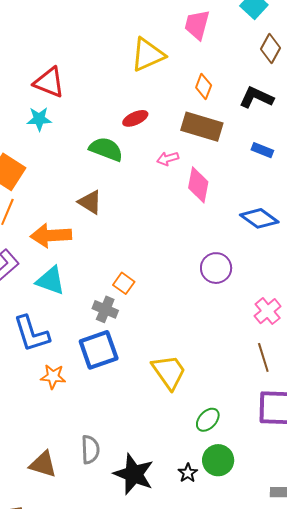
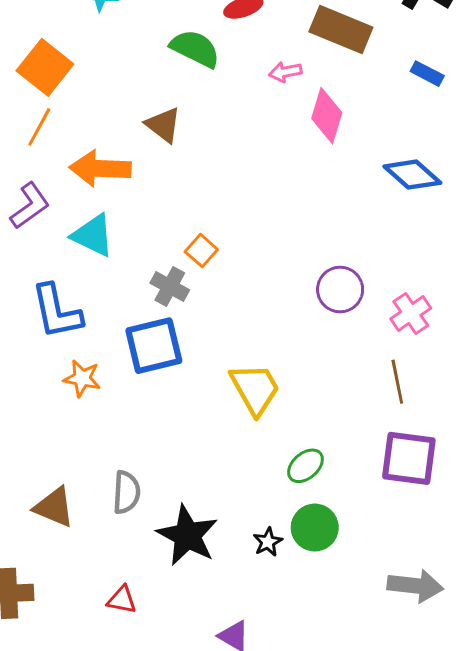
purple circle: (216, 268) -> (340, 289), moved

